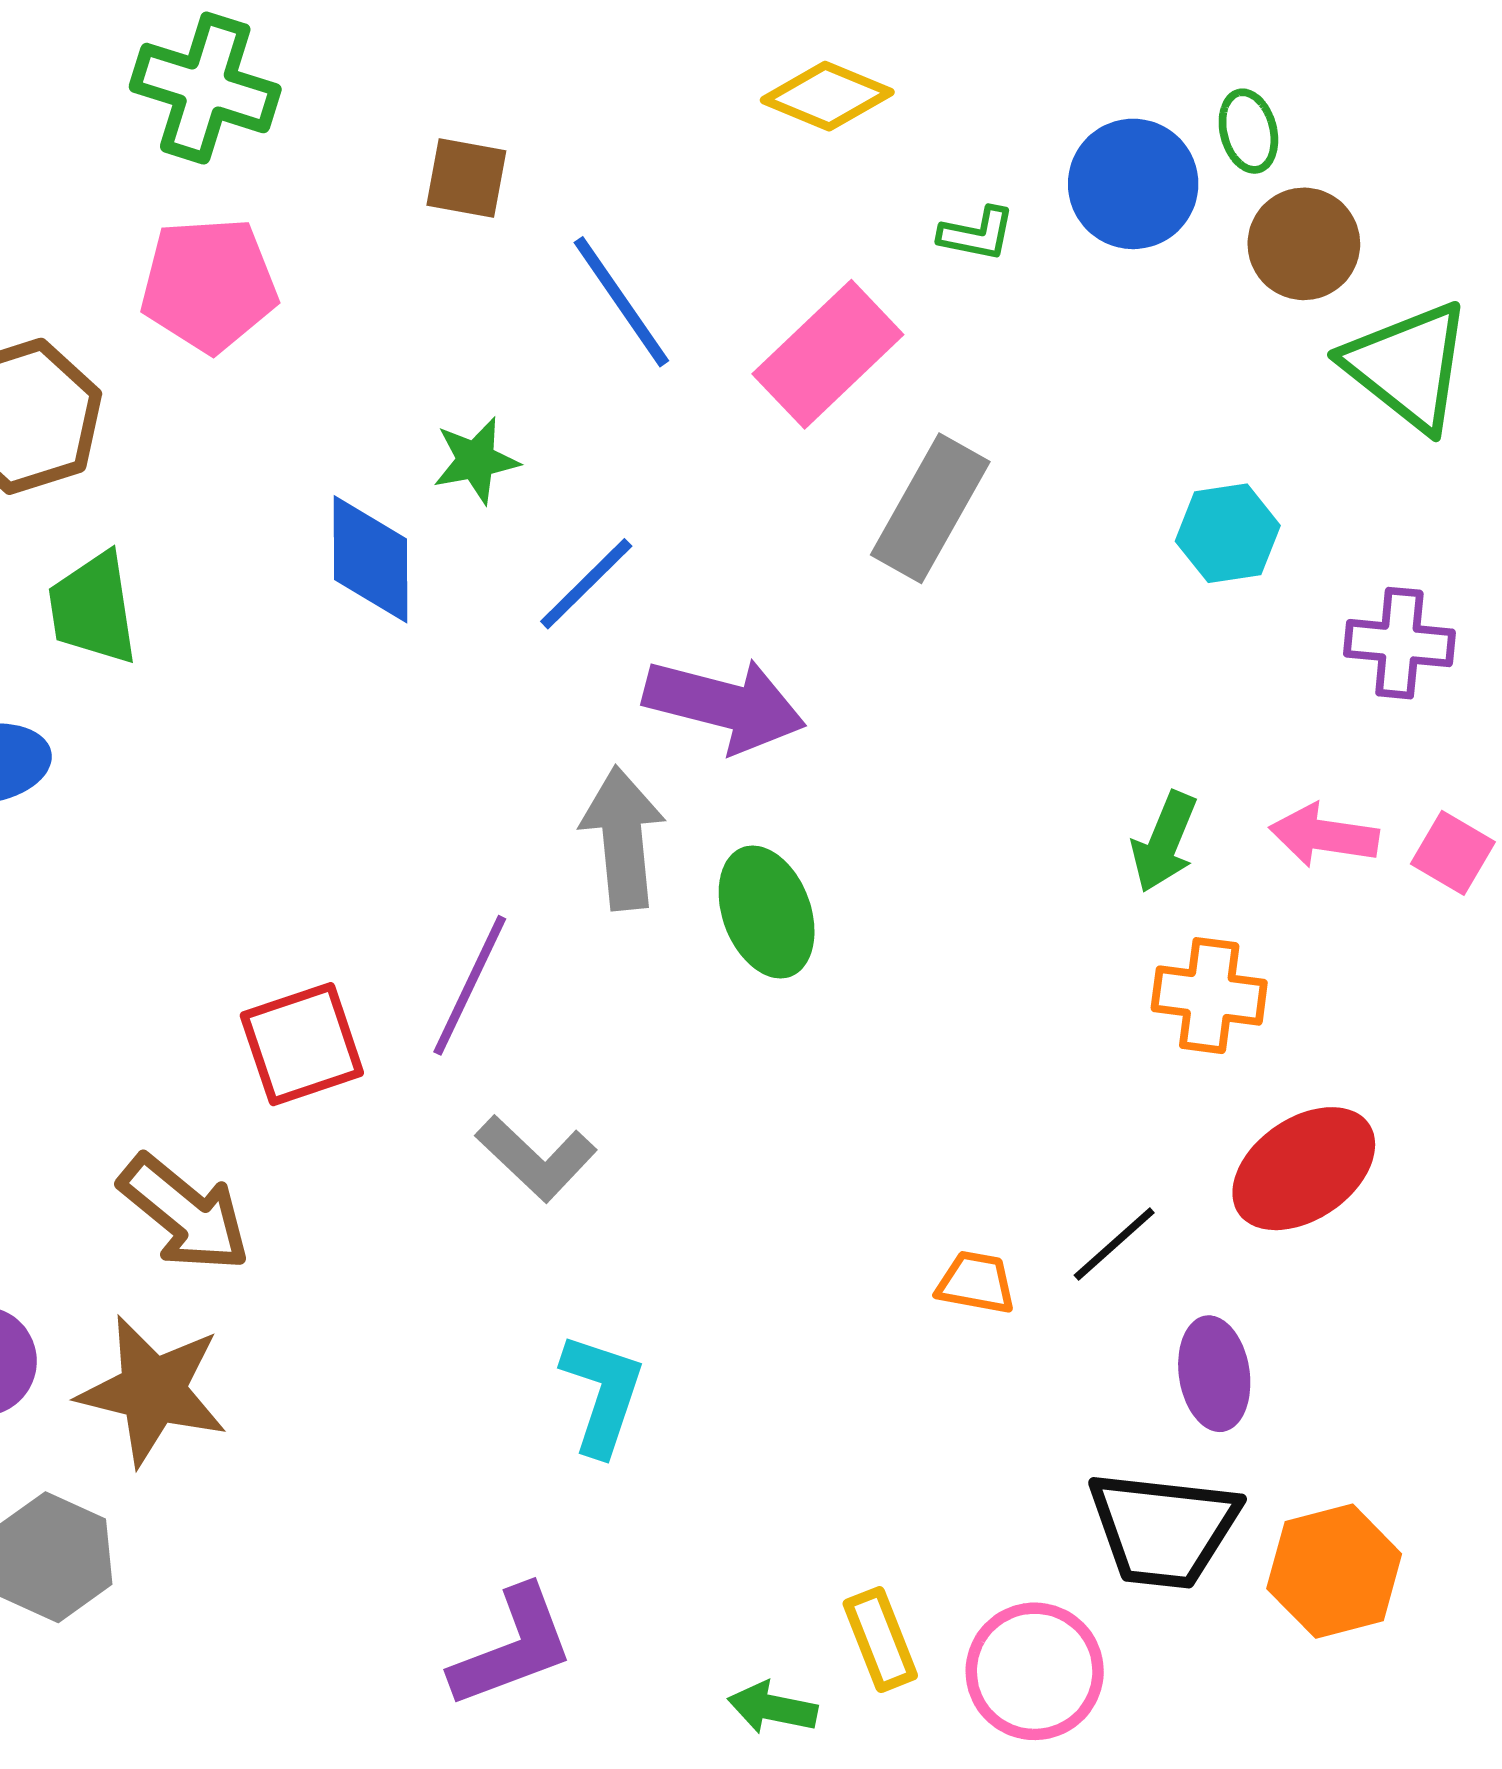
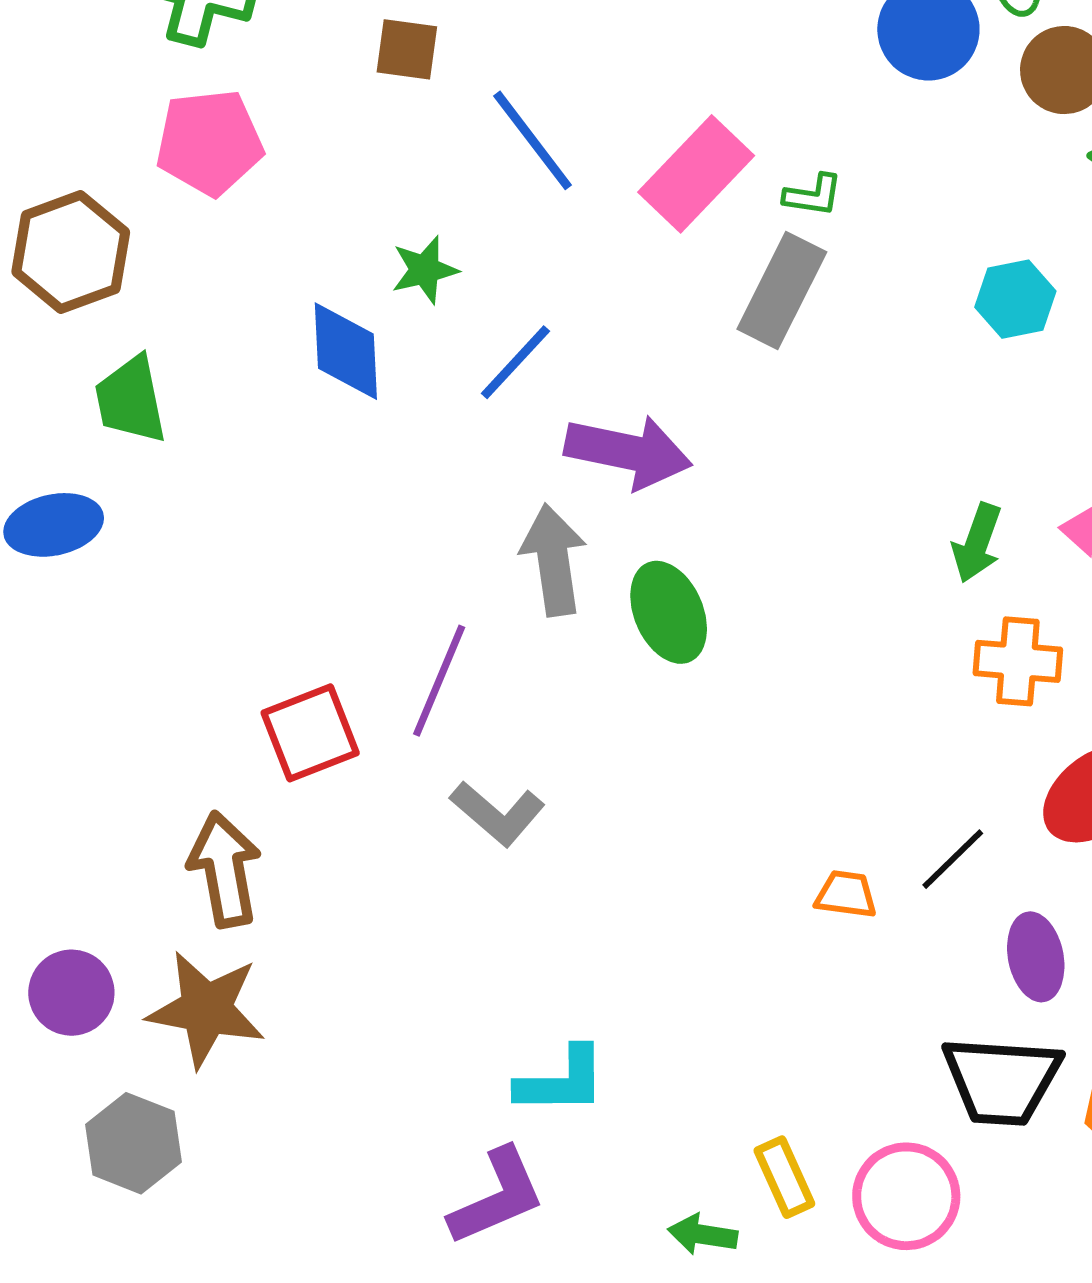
green L-shape: (977, 234) -> (813, 195), moved
brown arrow: (185, 1213) -> (225, 869), turned -137
cyan L-shape: (602, 1394) -> (561, 1081), moved, turned 74

